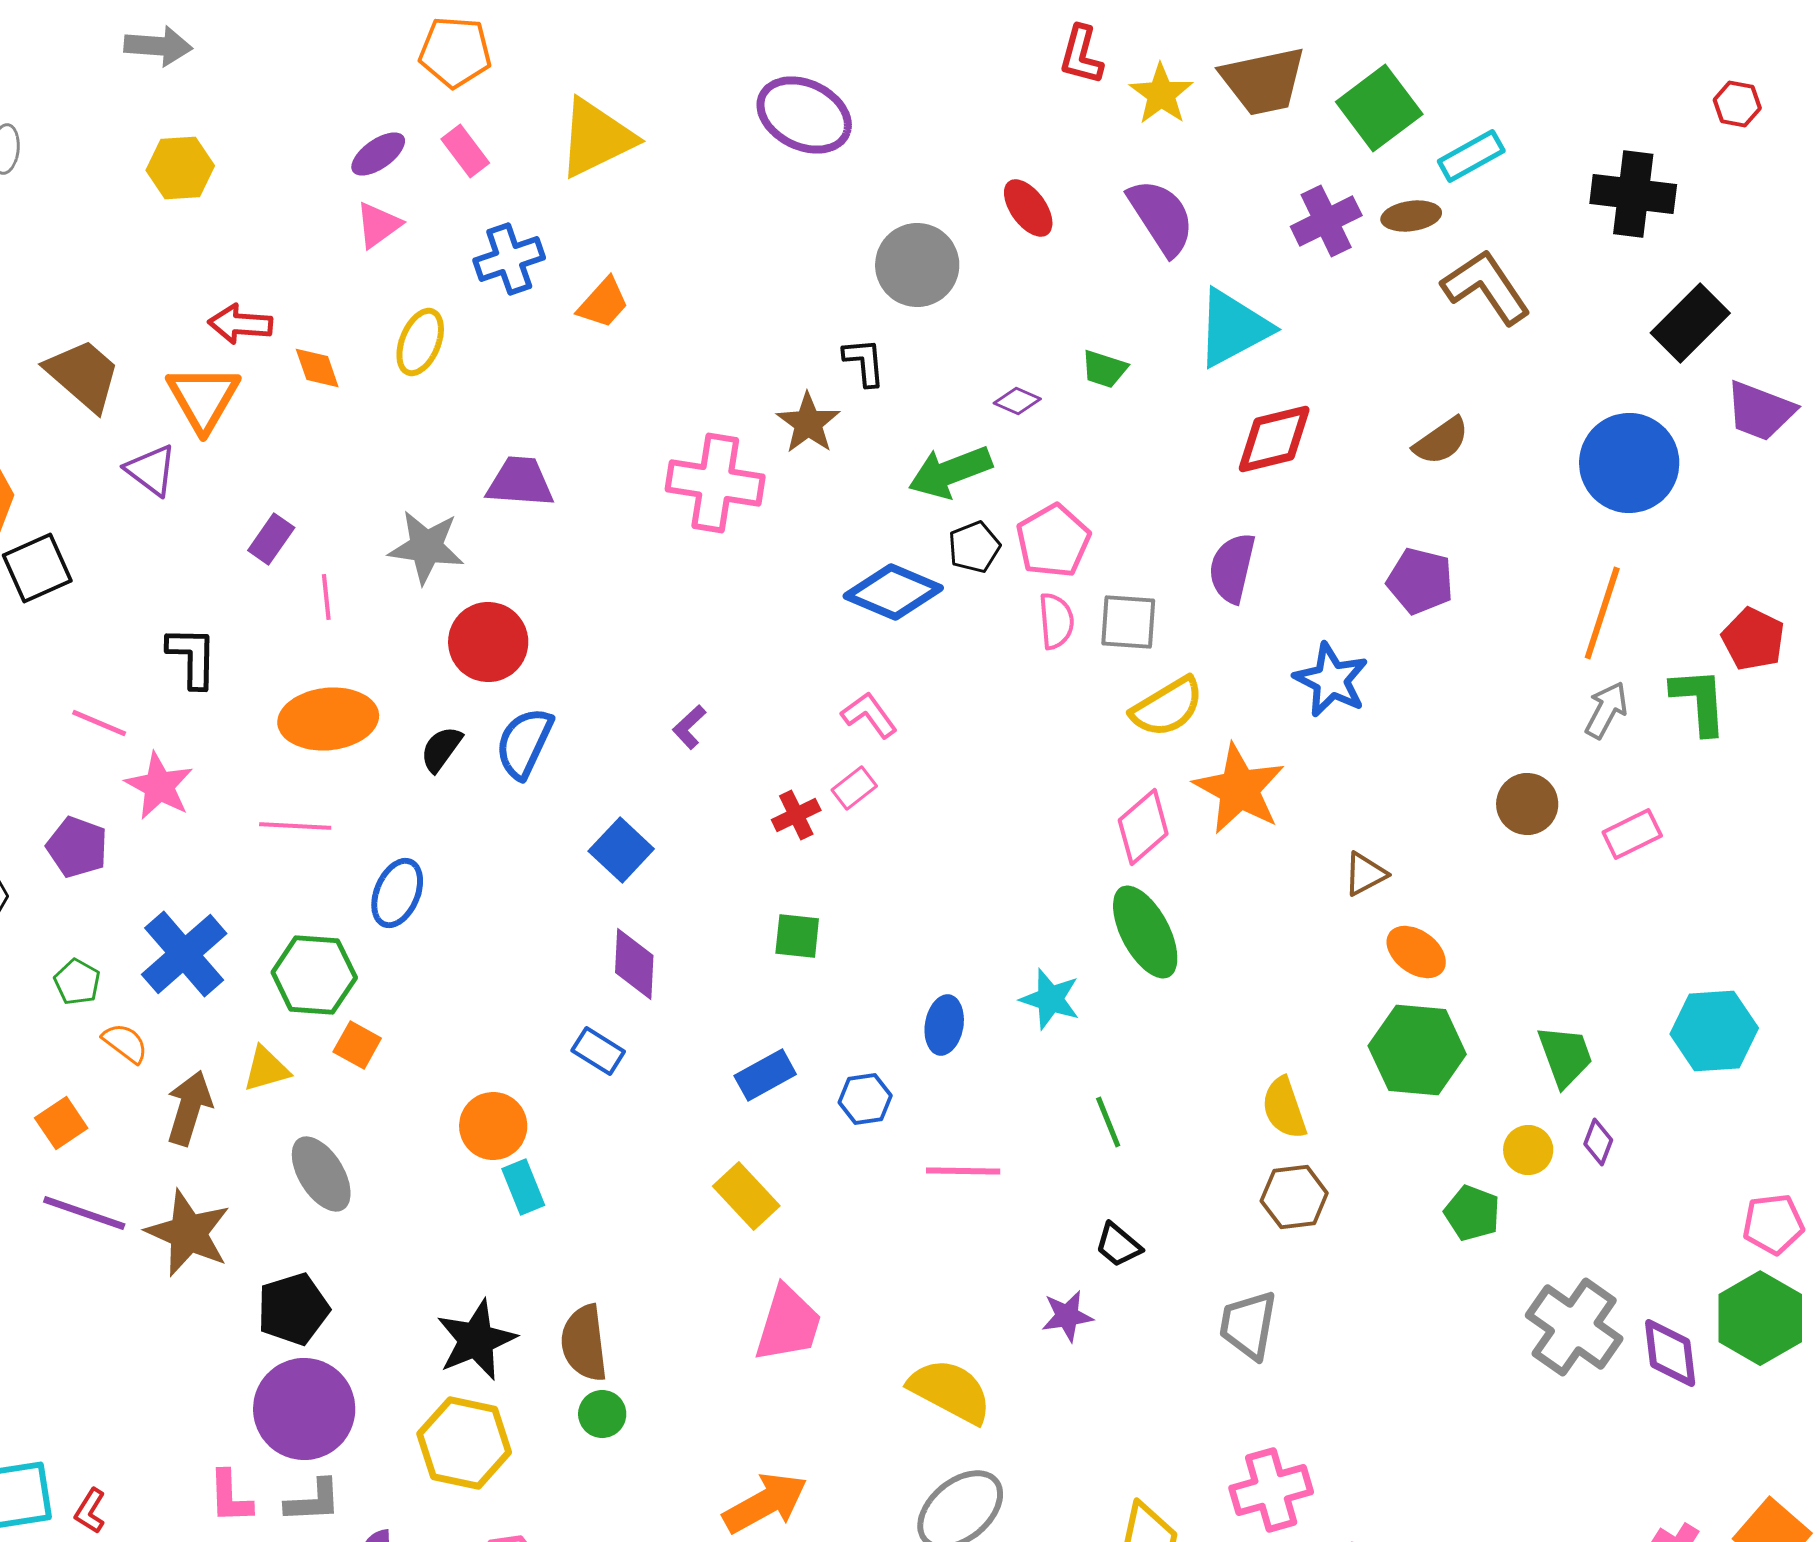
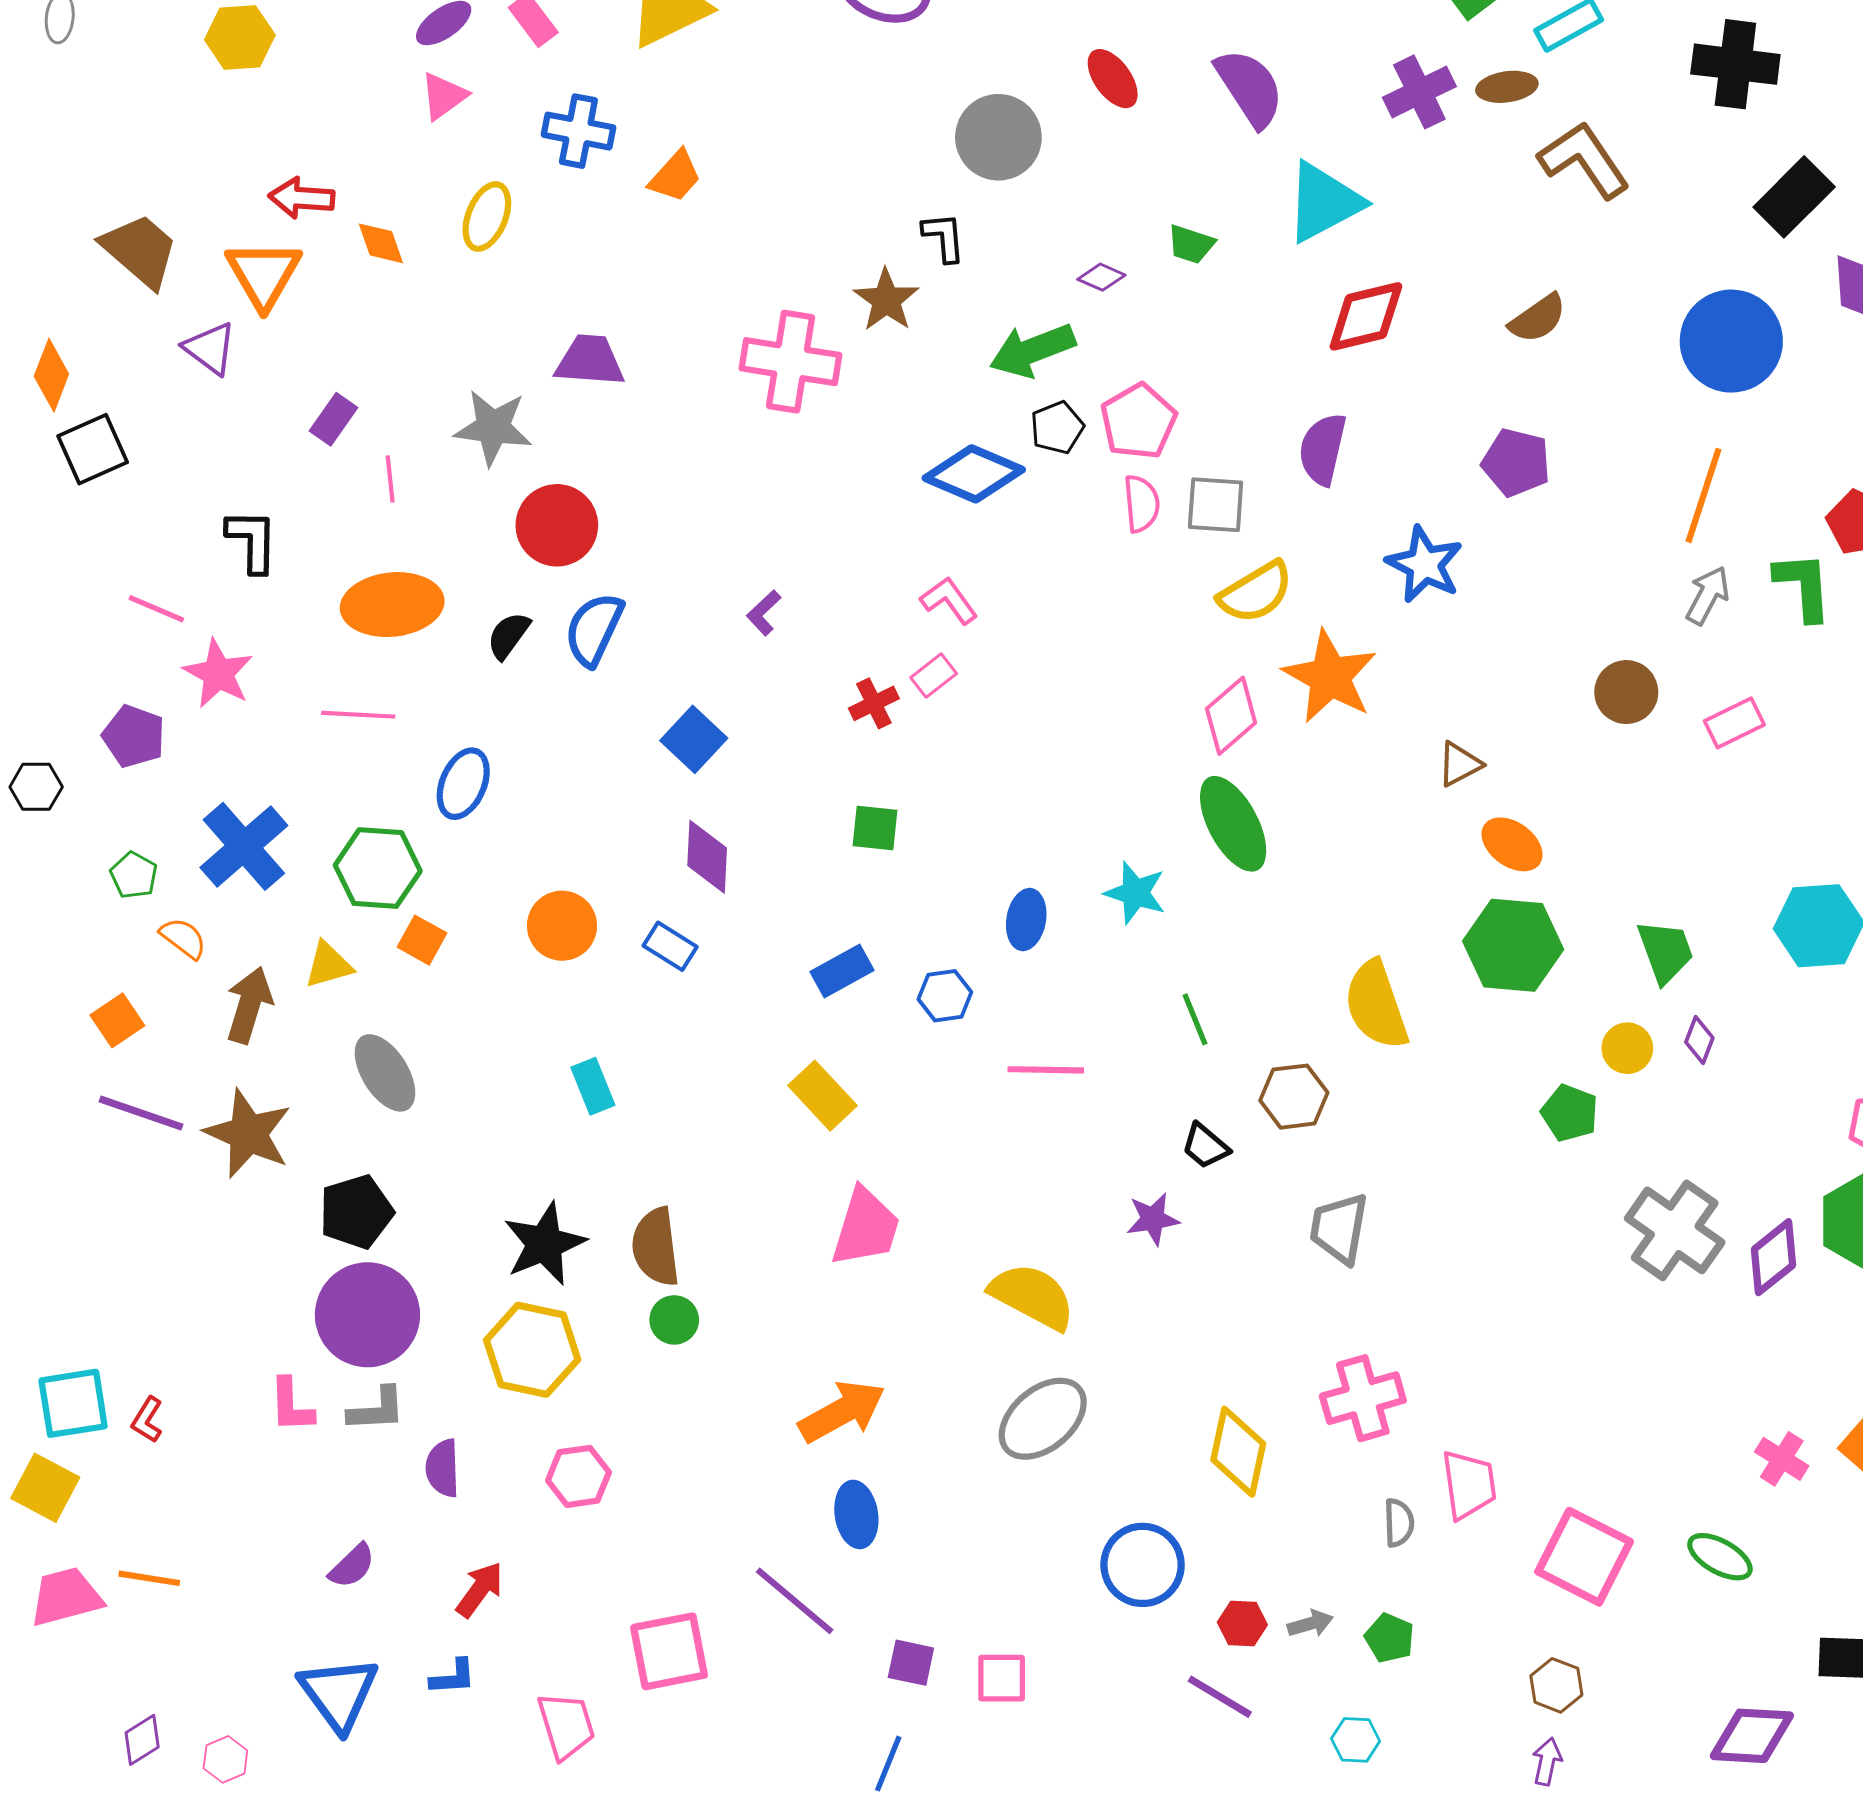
blue cross: (509, 259) -> (578, 131), turned 30
yellow semicircle: (1284, 1108) -> (1376, 1005), size x1.4
orange circle: (493, 1126) -> (562, 926), moved
brown hexagon: (1294, 1197) -> (1294, 1097), moved
purple diamond: (1670, 1353) -> (1773, 1257), turned 58

